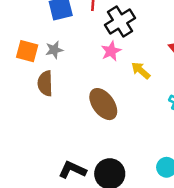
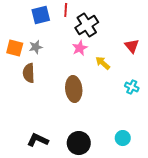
brown ellipse: (103, 104) -> (74, 89), turned 30
black L-shape: (72, 170) -> (38, 140), moved

